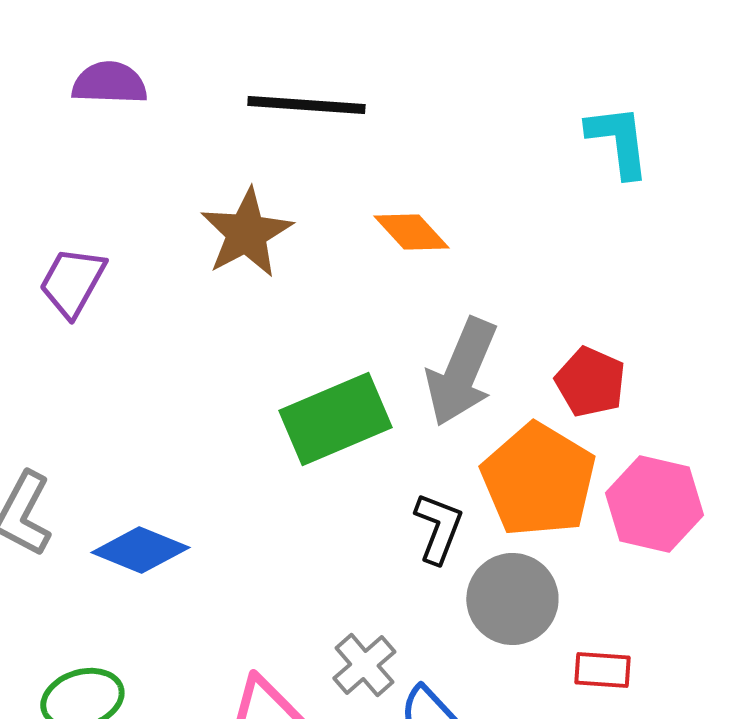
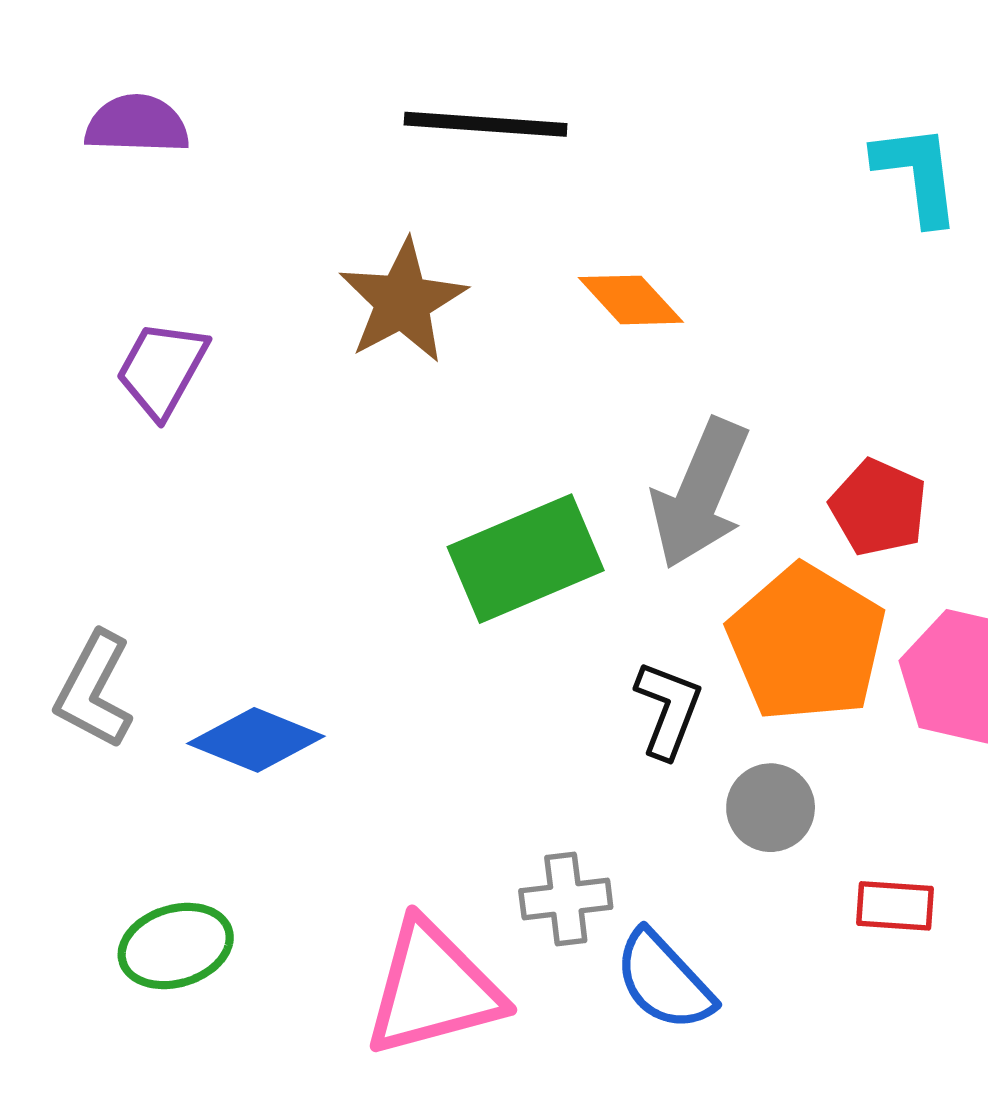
purple semicircle: (109, 83) -> (137, 124), moved
gray circle: (512, 599) -> (771, 808), size x0.7
gray cross: (364, 665) -> (566, 899), turned 34

